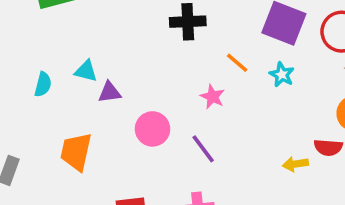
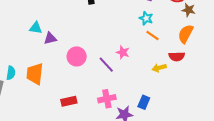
orange line: (237, 63) -> (152, 36), moved
cyan semicircle: (43, 84) -> (11, 73), moved
pink star: (213, 97) -> (123, 52), moved

